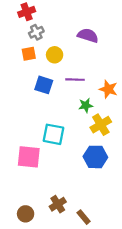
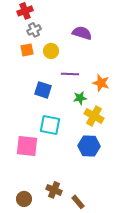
blue square: (44, 85) -> (43, 90), moved
yellow cross: (101, 125) -> (94, 116), turned -30
brown cross: (58, 204) -> (54, 190), turned -35

